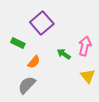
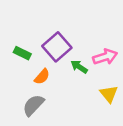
purple square: (42, 23) -> (57, 47), moved
pink arrow: (85, 46) -> (105, 57), turned 60

